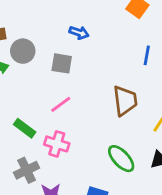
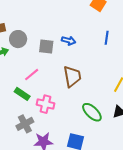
blue arrow: (79, 33) -> (69, 41), moved
brown trapezoid: (125, 101) -> (72, 76), moved
pink line: (61, 104) -> (32, 75), moved

